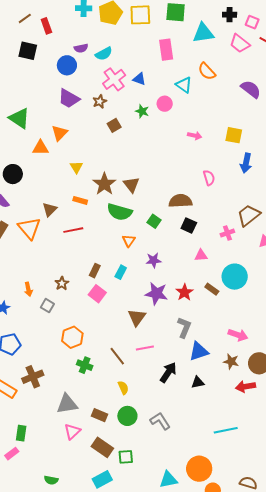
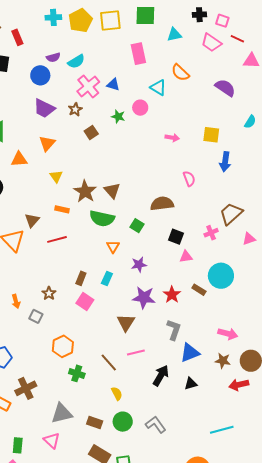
cyan triangle: (203, 33) -> (174, 35), size x0.7
orange triangle: (60, 133) -> (47, 143), moved
black square: (189, 225) -> (176, 237), moved
pink triangle: (72, 431) -> (52, 440), moved, turned -30

